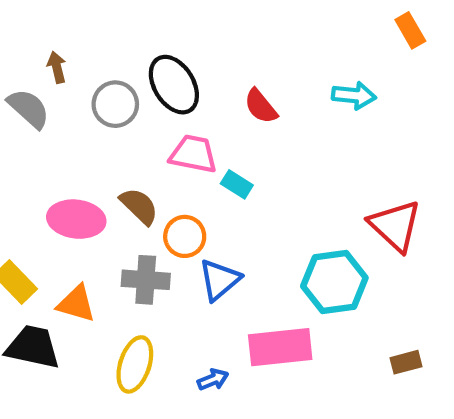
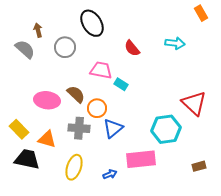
black ellipse: (174, 85) -> (92, 23), moved

